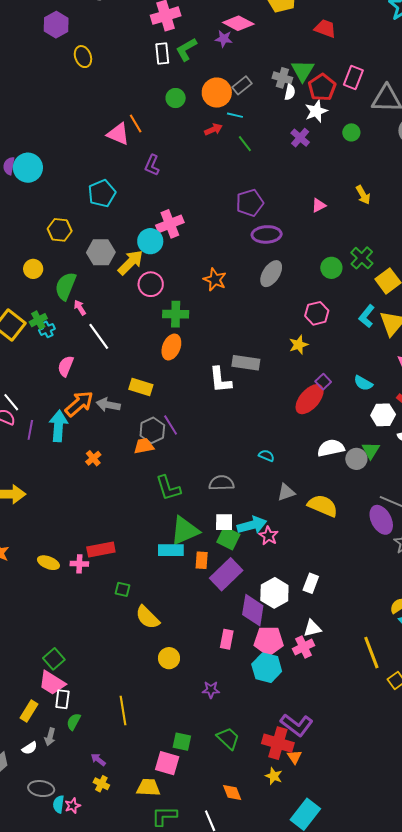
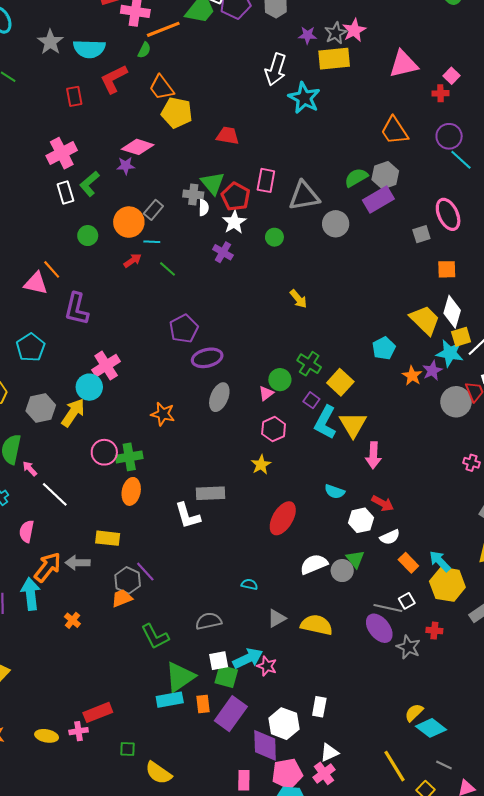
purple L-shape: (152, 165) -> (77, 309), size x1.5
pink triangle: (319, 205) -> (266, 393), moved
pink circle: (151, 284) -> (104, 452), moved
cyan L-shape: (367, 316) -> (325, 422), size x1.4
purple square: (323, 382) -> (311, 400), moved

